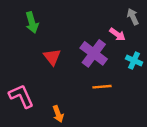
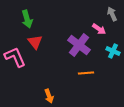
red triangle: (52, 57) -> (35, 42), moved
pink L-shape: (21, 96) -> (15, 57), moved

